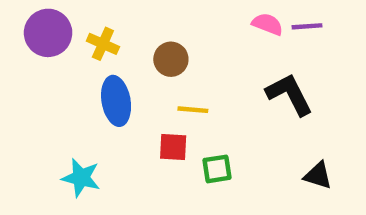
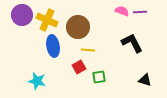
yellow cross: (103, 44) -> (47, 20), size x1.5
brown circle: (171, 59) -> (78, 27), size x1.5
red square: (173, 147) -> (79, 67), turned -32

